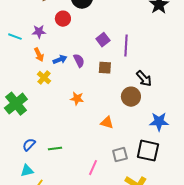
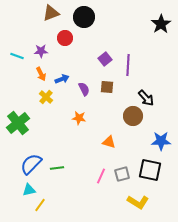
purple semicircle: (79, 61) -> (84, 89), moved
blue semicircle: (29, 145) -> (31, 164), size x1.6
pink line: (93, 168) -> (101, 176), moved

